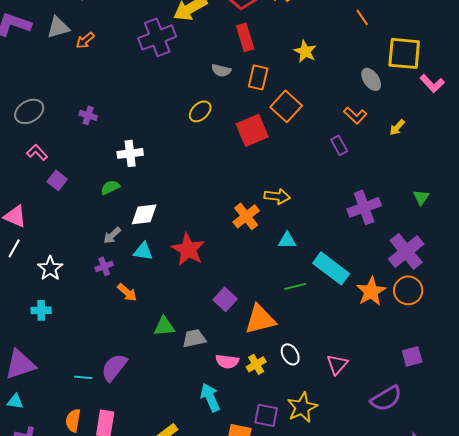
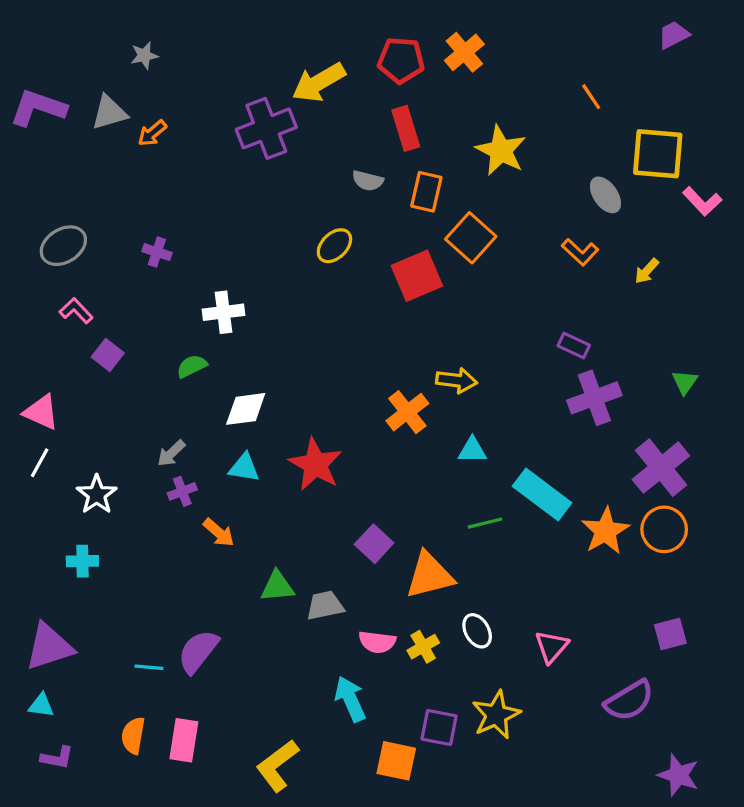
yellow star: (305, 51) -> (501, 151), size x1.4
purple rectangle: (339, 145) -> (574, 346), moved, turned -36
gray arrow: (112, 235) -> (171, 453), moved

